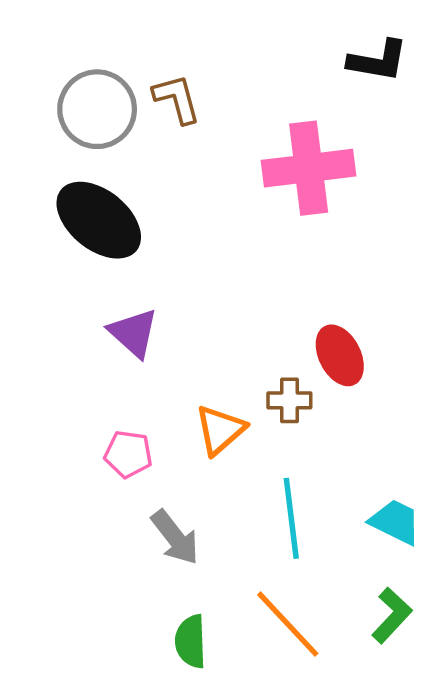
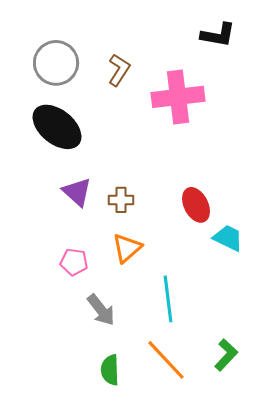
brown L-shape: (177, 99) -> (119, 70), moved, turned 48
brown cross: (289, 400) -> (121, 200), moved
cyan trapezoid: (395, 522) -> (228, 238), moved

